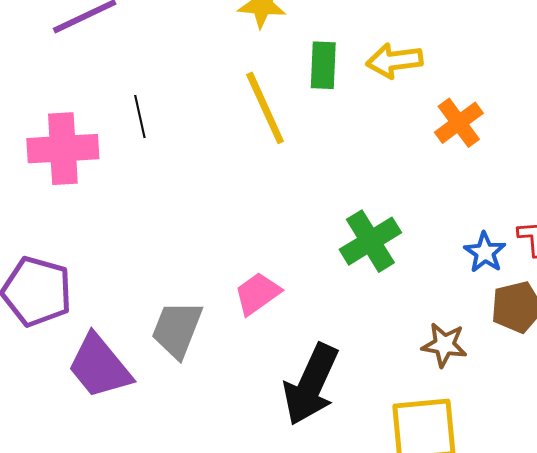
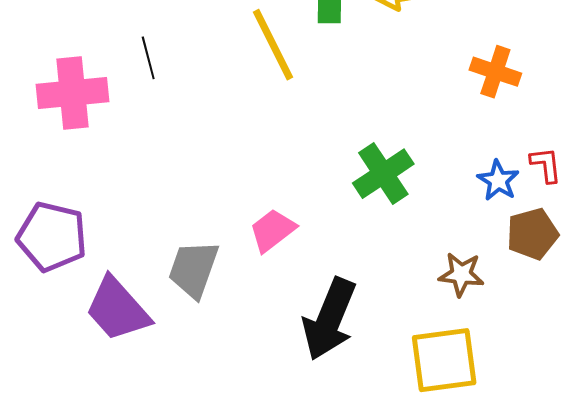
orange cross: (459, 123) -> (495, 72), moved, turned -33

